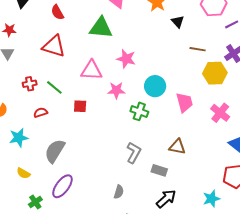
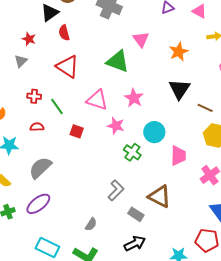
red semicircle: (57, 12) -> (64, 33), moved
black triangle: (178, 22) -> (179, 89), moved, size x1.6
brown triangle: (177, 147) -> (160, 196), size x1.4

